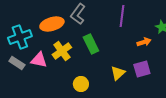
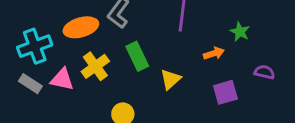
purple square: (142, 69) -> (225, 92), moved
yellow triangle: (118, 73) -> (170, 79), moved

